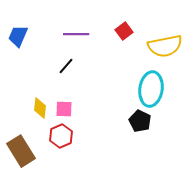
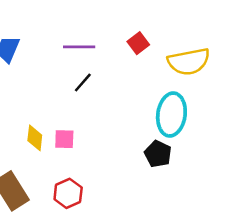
black line: (66, 66) -> (83, 82), moved
red hexagon: (61, 136) -> (68, 193), moved

